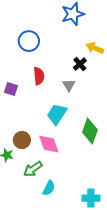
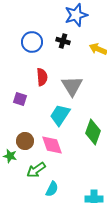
black cross: (80, 64) -> (63, 41), moved, turned -32
gray triangle: (69, 85) -> (72, 86), size x1.6
purple square: (11, 89) -> (20, 99), moved

